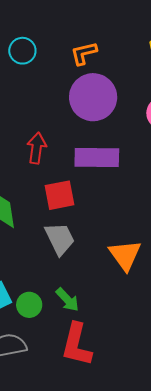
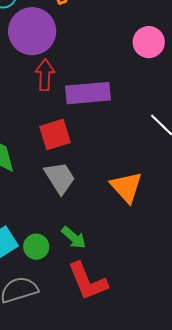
purple circle: (93, 97) -> (32, 31), moved
red arrow: (37, 148) -> (45, 75), moved
red L-shape: (77, 345) -> (88, 281), turned -30

